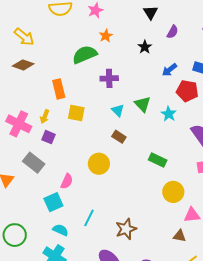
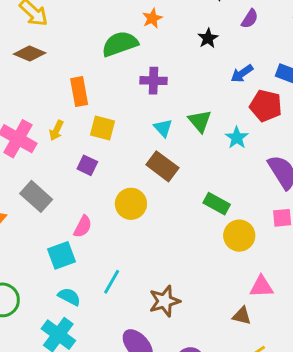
purple square: (48, 137) -> (87, 165), moved
brown rectangle: (119, 137) -> (162, 166), size x1.5
yellow circle: (173, 192) -> (239, 236), moved

